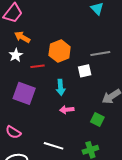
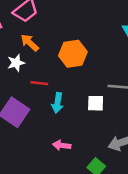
orange hexagon: (60, 51) -> (73, 54), moved
cyan arrow: (61, 87) -> (57, 103), moved

